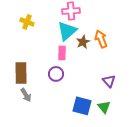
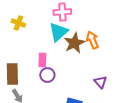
brown star: (83, 42) -> (74, 43), size x1.5
pink rectangle: (62, 53) -> (42, 60), moved

